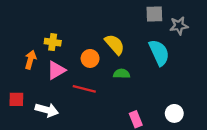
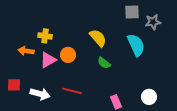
orange circle: (90, 58) -> (68, 55), moved
orange arrow: (30, 60) -> (26, 51), turned -98
green semicircle: (122, 74) -> (104, 63), turned -144
red line: (84, 89) -> (72, 91), moved

